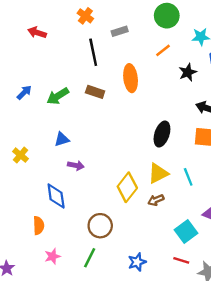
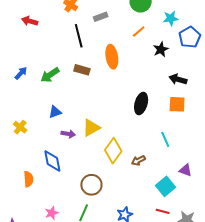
yellow triangle: (158, 173) -> (91, 128), moved
orange semicircle: (39, 226) -> (28, 179), moved

